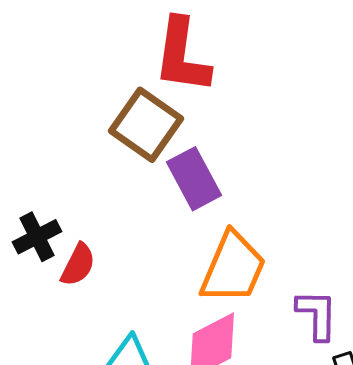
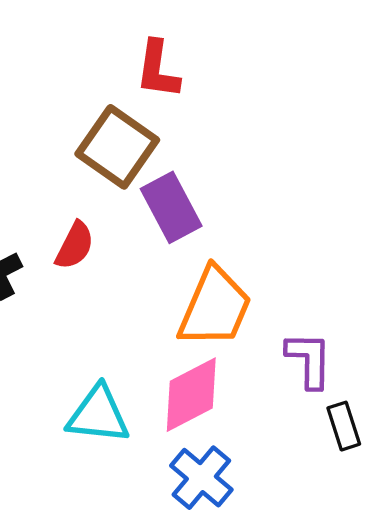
red L-shape: (182, 56) -> (158, 70), size x0.7
red semicircle: (78, 265) -> (75, 246), moved

